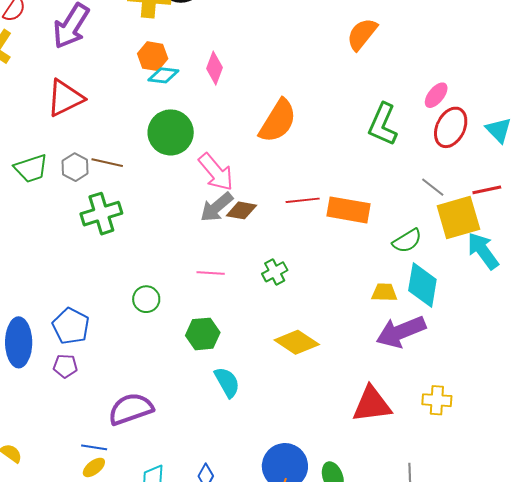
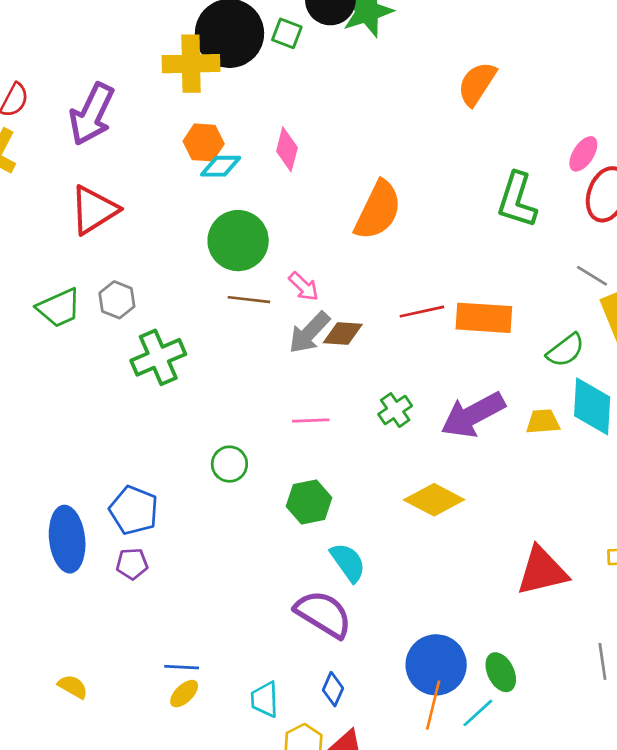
brown line: (107, 163) -> (249, 300), moved
pink arrow: (216, 172) -> (304, 286), size x0.6
purple arrow: (401, 332) -> (473, 415), moved
purple semicircle: (131, 409) -> (323, 614), moved, turned 57

